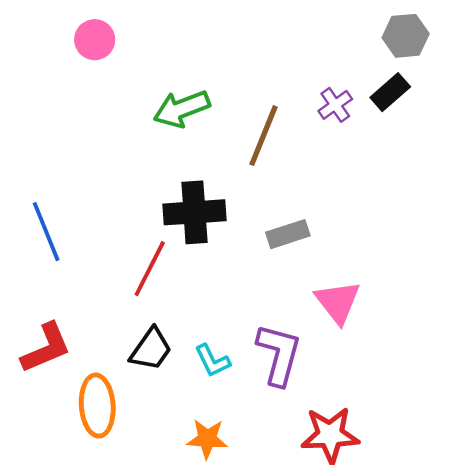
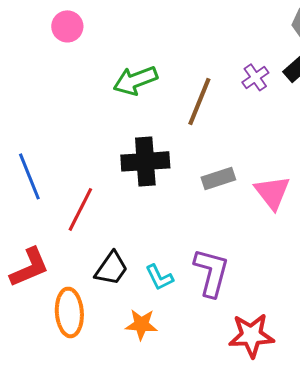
red line: (150, 269) -> (80, 209), moved
pink triangle: (338, 302) -> (272, 192), moved
orange star: (207, 439) -> (141, 324), moved

